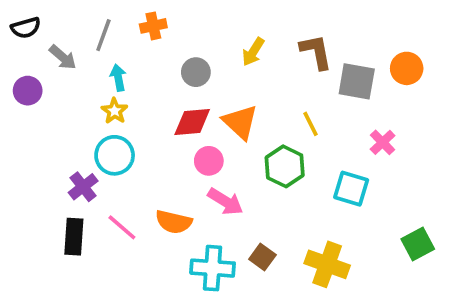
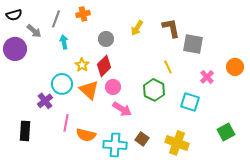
orange circle: (407, 68) -> (235, 67), moved
purple circle: (28, 91) -> (15, 49), size x1.5
yellow star: (115, 111) -> (82, 65), moved
red diamond: (192, 122) -> (104, 66), turned -40
orange triangle: (240, 122) -> (89, 90), moved
orange semicircle: (174, 222) -> (86, 135), moved
pink line: (122, 227) -> (66, 123), turned 60
black rectangle: (74, 237) -> (25, 131), moved

